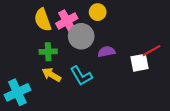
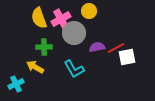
red line: (151, 51) -> (116, 48), moved
yellow arrow: (51, 75) -> (35, 67), moved
cyan cross: (17, 92) -> (16, 84), size x0.7

